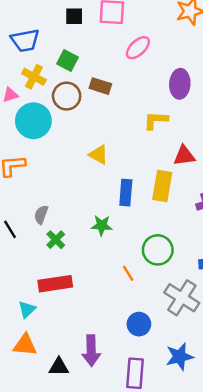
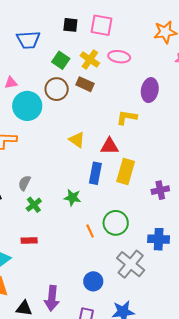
pink ellipse: (138, 48) -> (119, 57), turned 45
yellow cross: (34, 77) -> (90, 59), moved
red triangle: (184, 156) -> (109, 146), moved
orange line: (128, 273) -> (90, 231), moved
red rectangle: (55, 284) -> (29, 240), size x0.6

